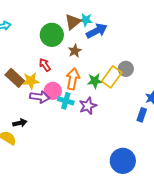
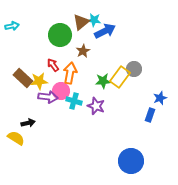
orange arrow: (73, 79) -> (70, 73), moved
purple star: (88, 106) -> (96, 106), turned -30

